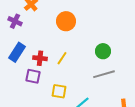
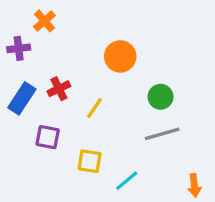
purple cross: (15, 21) -> (19, 48), turned -32
orange circle: (66, 21) -> (120, 56), moved
red cross: (40, 58) -> (59, 89), moved, turned -32

